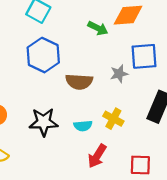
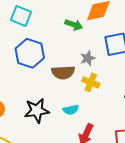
gray star: (119, 74) -> (88, 58), moved
yellow cross: (113, 119) -> (91, 82), moved

